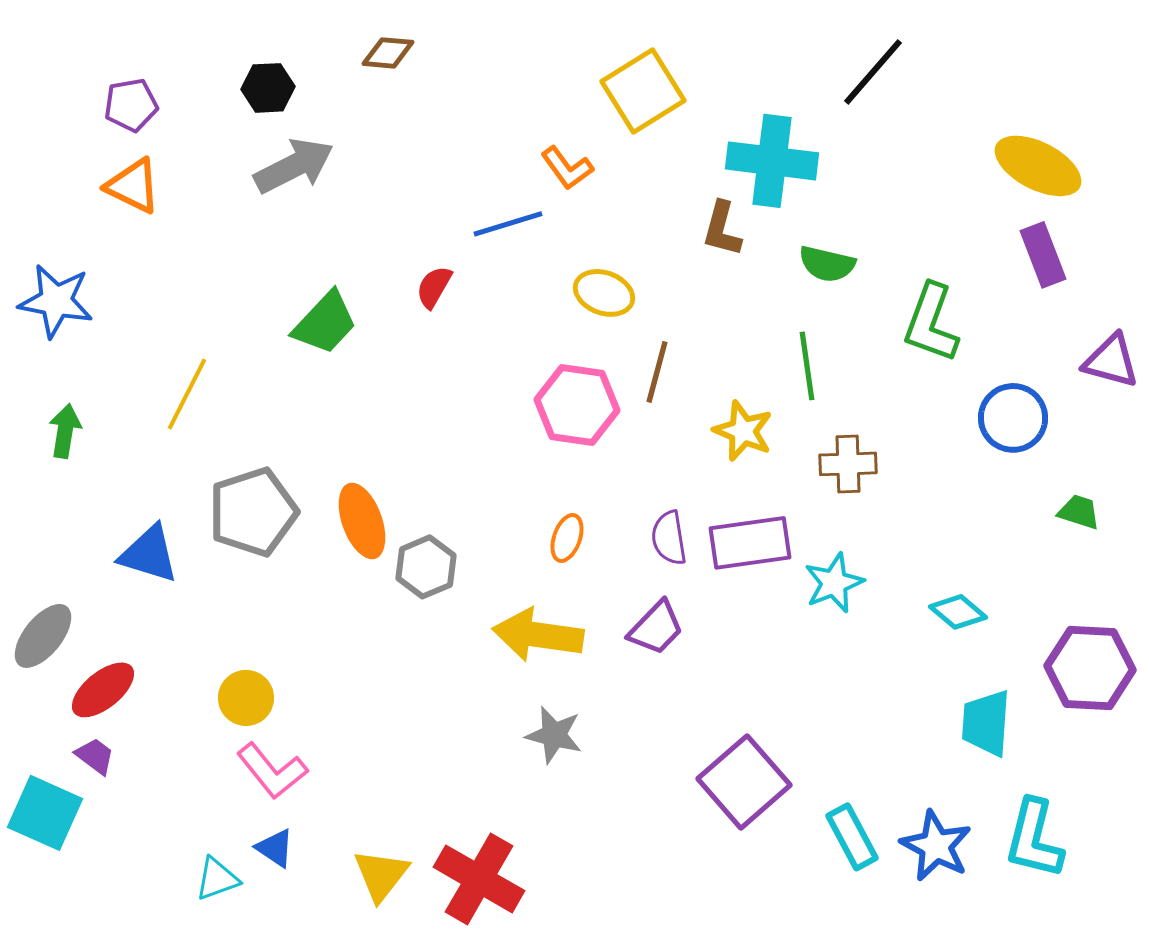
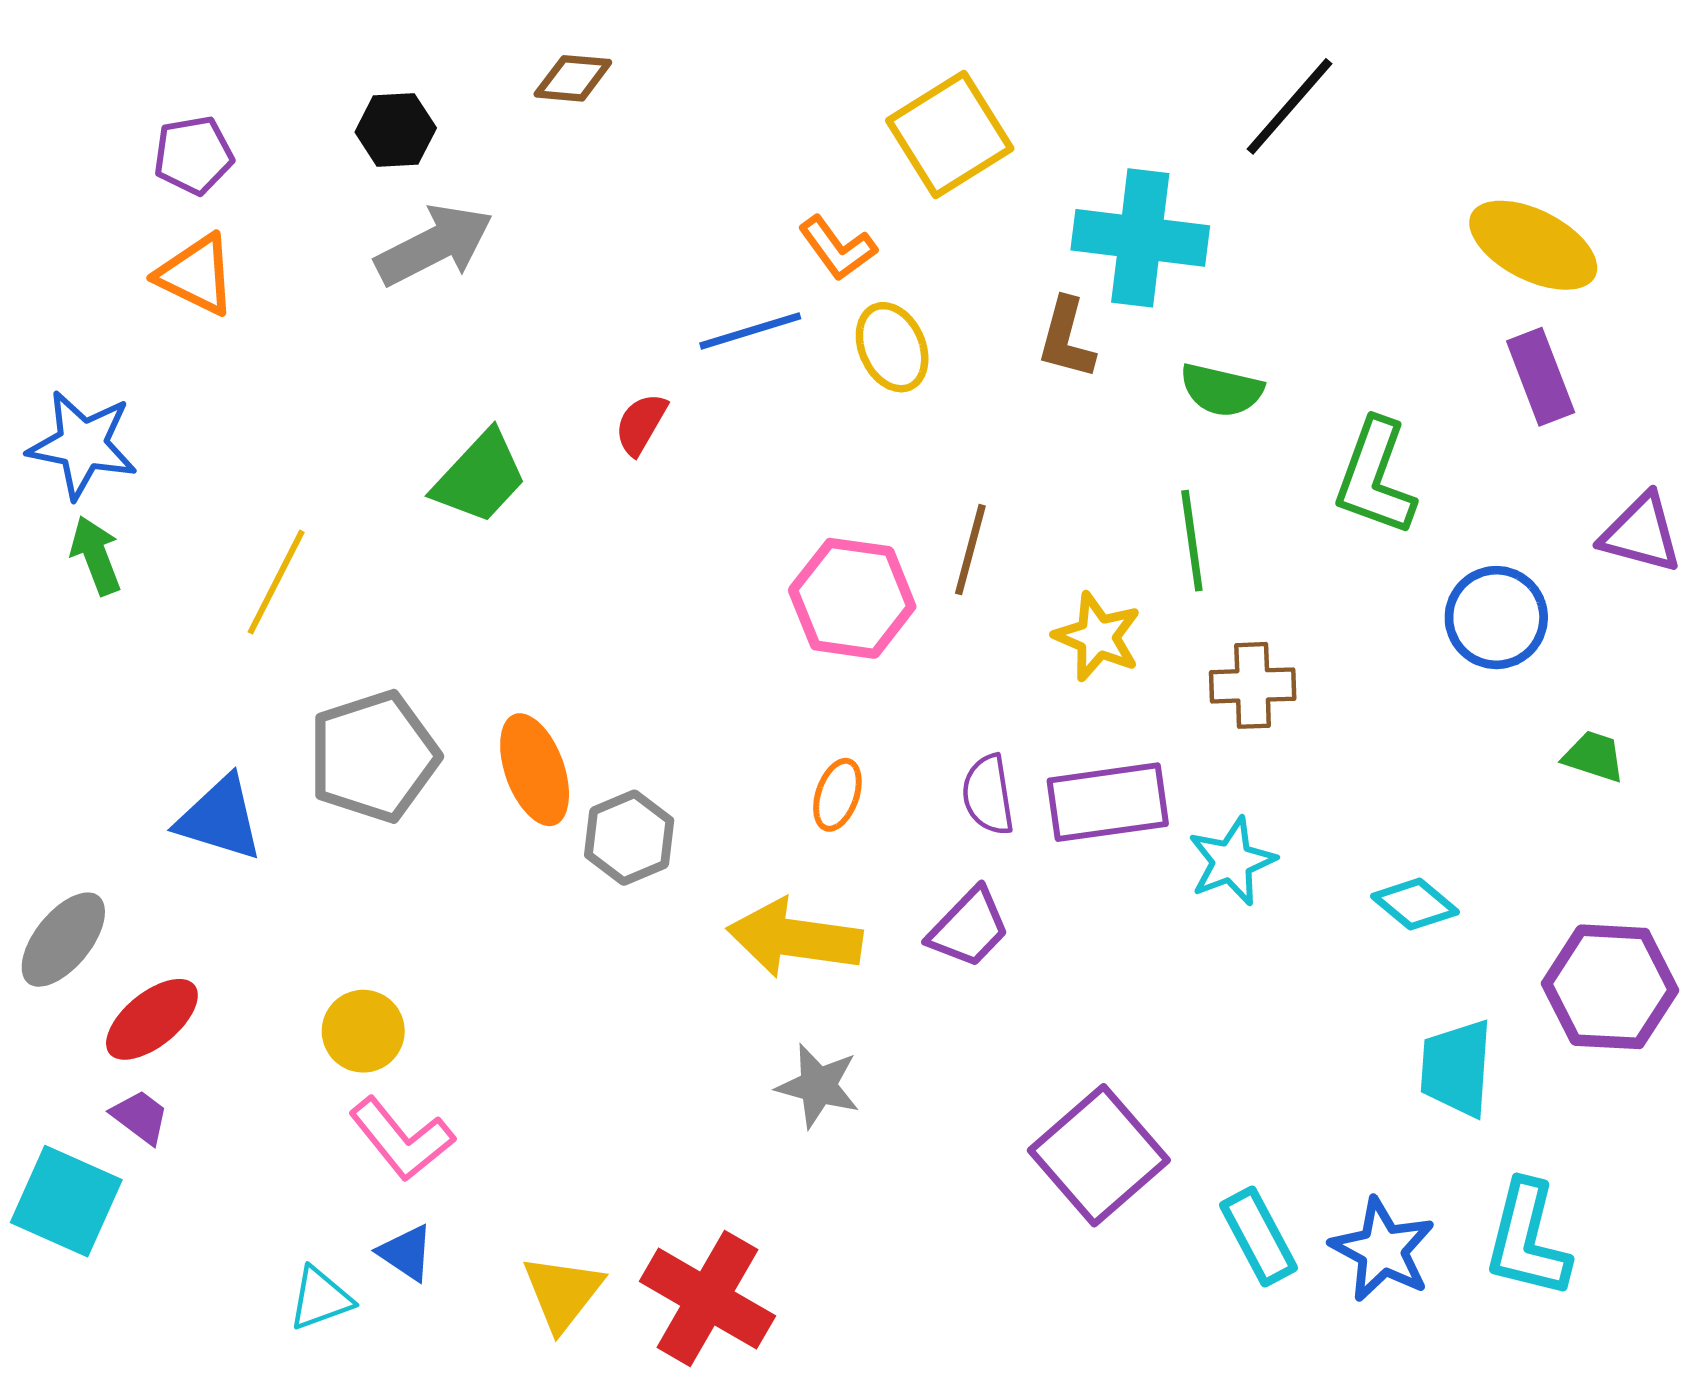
yellow ellipse: (604, 293) -> (892, 347), moved, turned 46
green arrow: (65, 431) -> (96, 555), moved, turned -30

